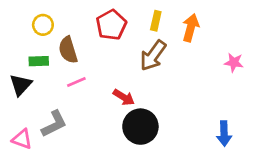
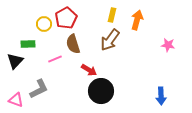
yellow circle: (43, 25) -> (44, 24), moved
red pentagon: (111, 25) -> (66, 18), moved
brown semicircle: (68, 50) -> (73, 44), moved

